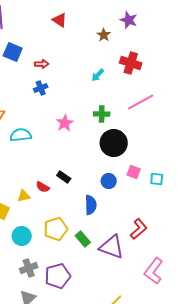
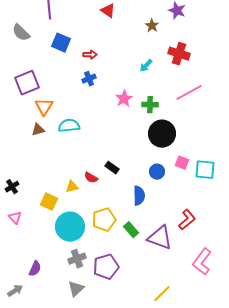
pink star: (65, 123) -> (124, 99), moved
cyan square: (157, 179) -> (205, 170), size x1.5
cyan circle: (22, 236) -> (70, 227), size x1.5

